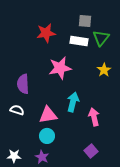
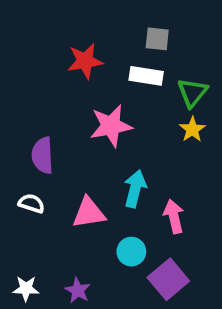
green triangle: (101, 38) -> (192, 92), moved
cyan circle: (47, 136) -> (131, 252), moved
purple square: (91, 151) -> (168, 279), size x1.5

